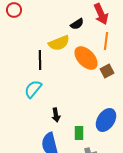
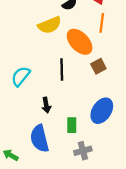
black line: (40, 60) -> (62, 70), moved
brown square: (107, 71) -> (98, 66), moved

